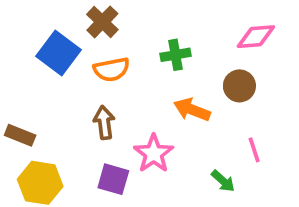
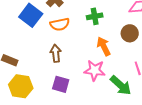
orange arrow: (192, 110) -> (104, 46), turned 42
pink star: (154, 154) -> (95, 70), moved, turned -30
green arrow: (223, 181) -> (121, 85), size x1.6

